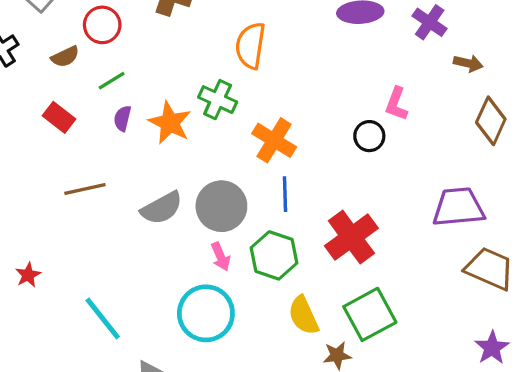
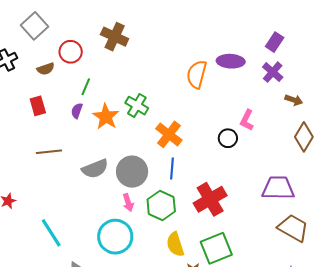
orange semicircle: (250, 46) -> (197, 74), moved
green line: (112, 81) -> (86, 87), moved, turned -42
red rectangle: (59, 117) -> (38, 106), turned 30

